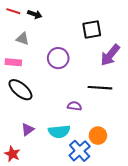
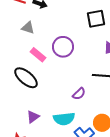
pink rectangle: (13, 62) -> (38, 55), moved, turned 35
purple semicircle: (74, 106) -> (79, 94), turned 128

